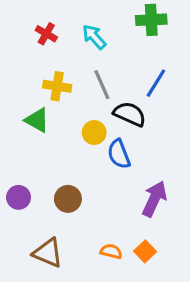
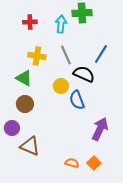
green cross: (151, 20) -> (82, 13), moved
red cross: (46, 34) -> (30, 22), turned -32
cyan arrow: (94, 37) -> (61, 24), turned 48
brown circle: (68, 199) -> (25, 104), moved
brown triangle: (48, 253) -> (30, 146), moved

